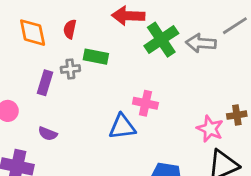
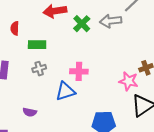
green cross: (161, 40) -> (82, 24), size x0.7
gray cross: (70, 69) -> (39, 69), moved
purple semicircle: (48, 134) -> (30, 112), moved

